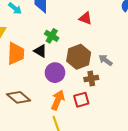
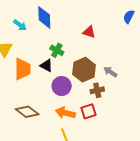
orange arrow: (58, 100) -> (65, 113), turned -96

